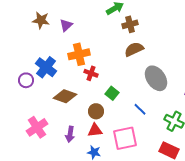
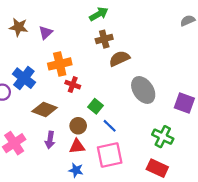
brown cross: (130, 24) -> (104, 39), moved
blue line: (140, 109) -> (110, 126), moved
purple arrow: (70, 134) -> (50, 140), moved

